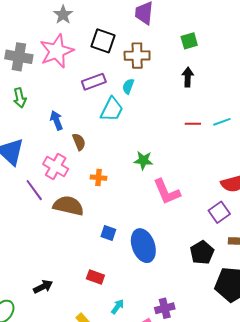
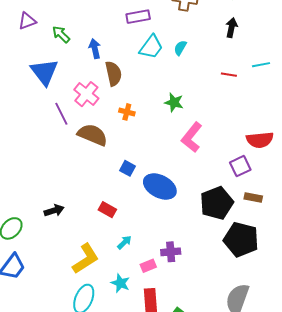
cyan semicircle: (128, 86) -> (180, 48), moved
green arrow: (20, 98) -> (61, 34), moved, turned 138
cyan line: (222, 122) -> (261, 65), moved
brown semicircle: (79, 142) -> (113, 74), size x1.4
pink L-shape: (167, 192) -> (192, 137), turned 52
blue ellipse: (143, 246) -> (160, 186), turned -52
black pentagon: (202, 253) -> (217, 203), size x1.4

